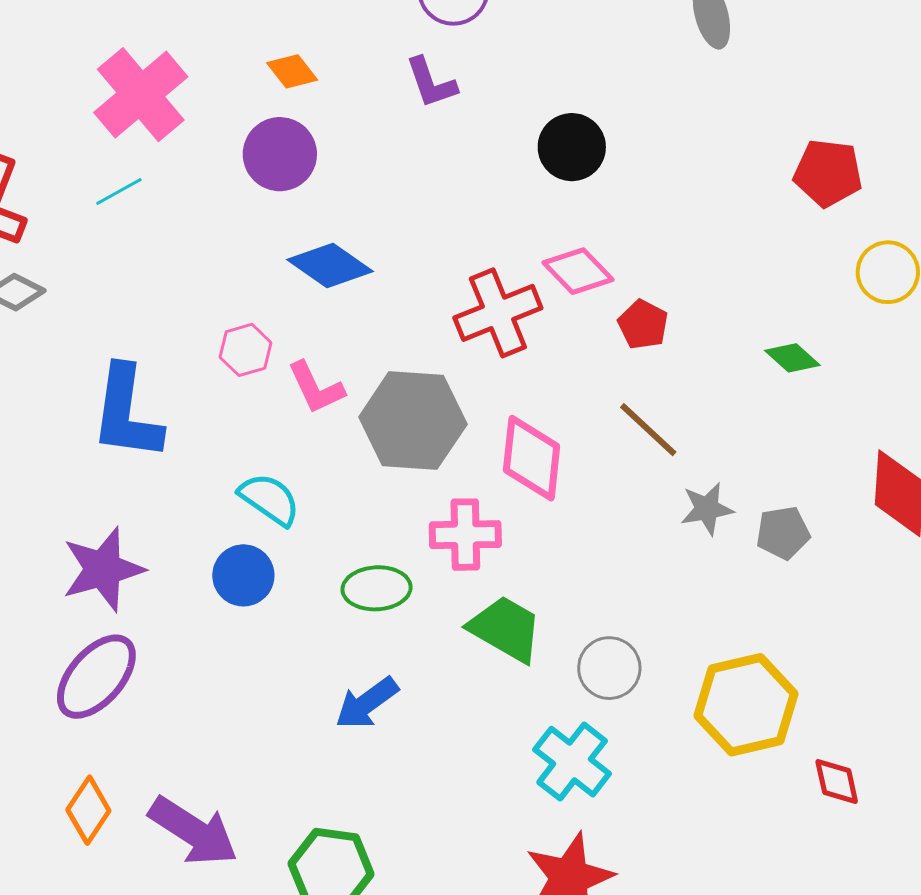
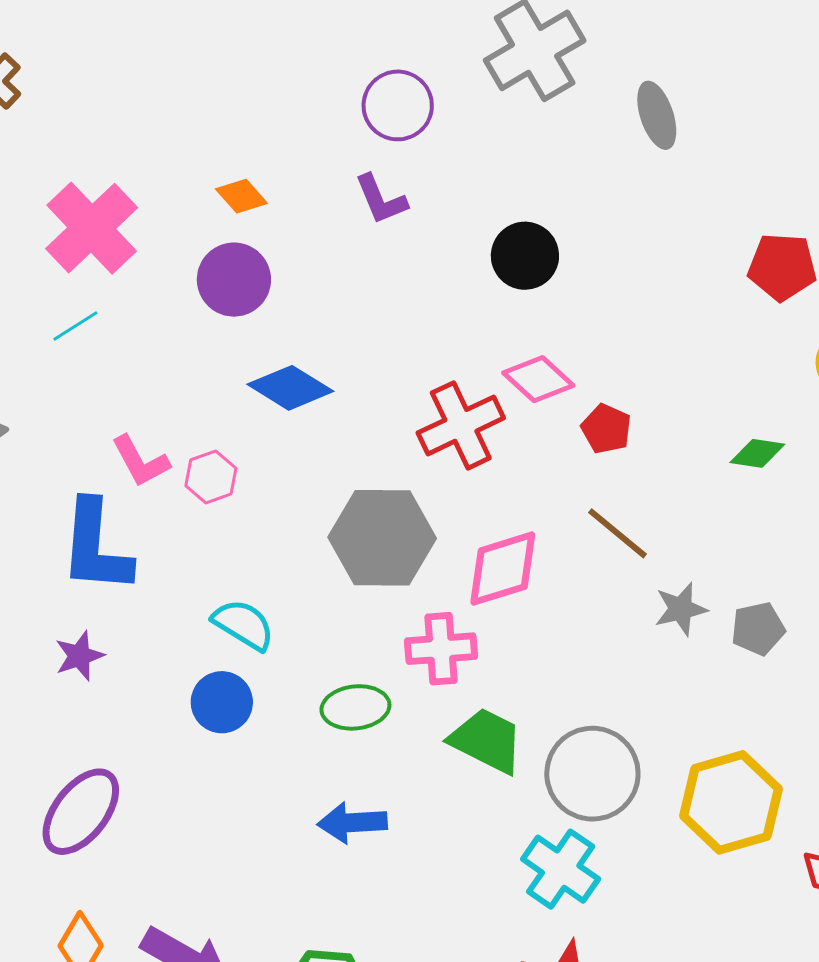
green diamond: (792, 358) -> (757, 453), turned -30
pink L-shape: (316, 388) -> (140, 461), moved
pink diamond: (532, 458) -> (503, 569), turned 70
purple star: (103, 569) -> (79, 656), moved, size x0.6
gray circle: (609, 668) -> (592, 774), size x1.5
blue arrow: (367, 703) -> (352, 823), turned 36

